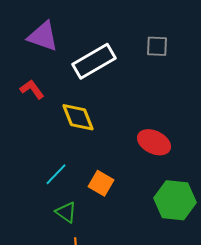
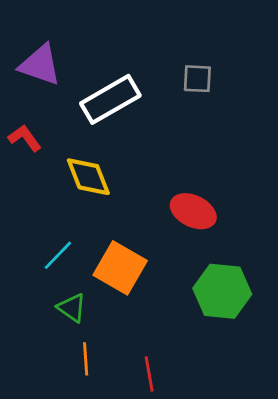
orange square: (101, 183) -> (120, 268), size x1.5

